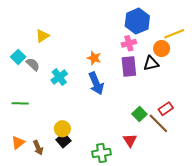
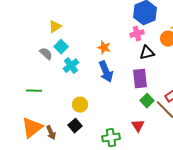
cyan square: (18, 57) -> (61, 47), moved
black triangle: (151, 63) -> (147, 53), moved
purple rectangle: (129, 66) -> (140, 79), moved
yellow circle: (62, 129) -> (80, 105), moved
orange triangle: (18, 142) -> (32, 128), size x1.6

